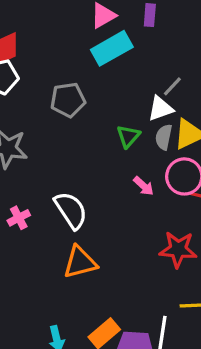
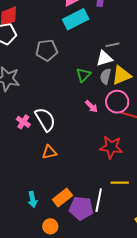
gray line: (172, 86) -> (112, 45), turned 32
pink cross: (19, 218) -> (23, 122), moved, turned -32
orange triangle: (80, 262) -> (49, 152), size x0.7

